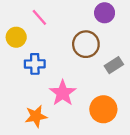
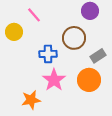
blue cross: (35, 64) -> (48, 54), moved
orange circle: (103, 109) -> (89, 80), moved

